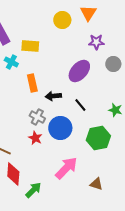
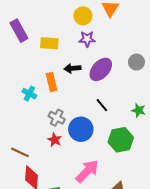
purple star: (96, 42) -> (87, 39), moved
cyan cross: (11, 62) -> (29, 94), moved
black arrow: (53, 96) -> (72, 68), moved

